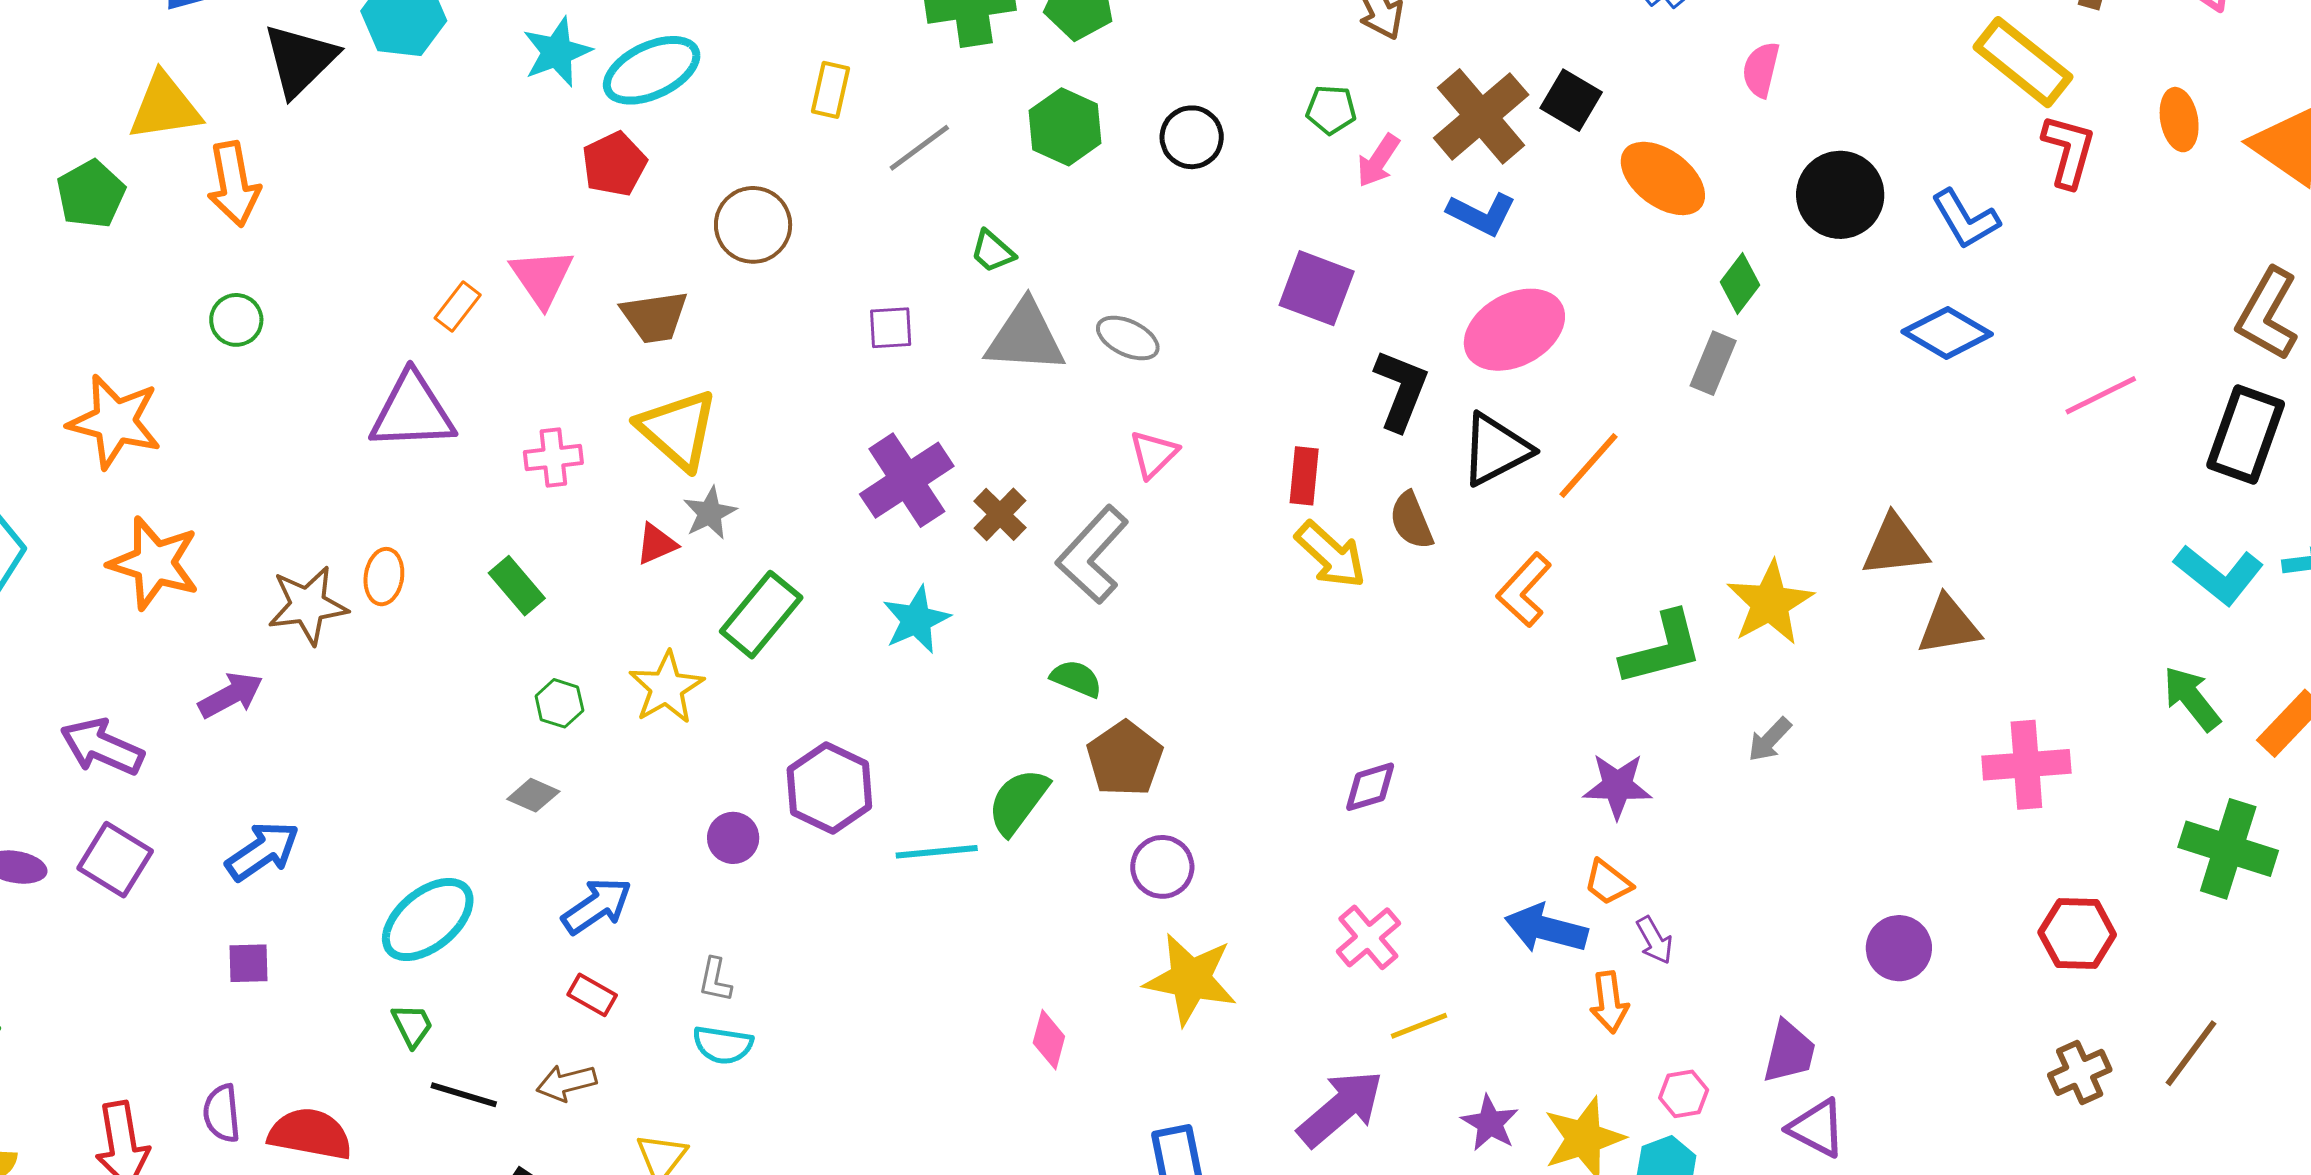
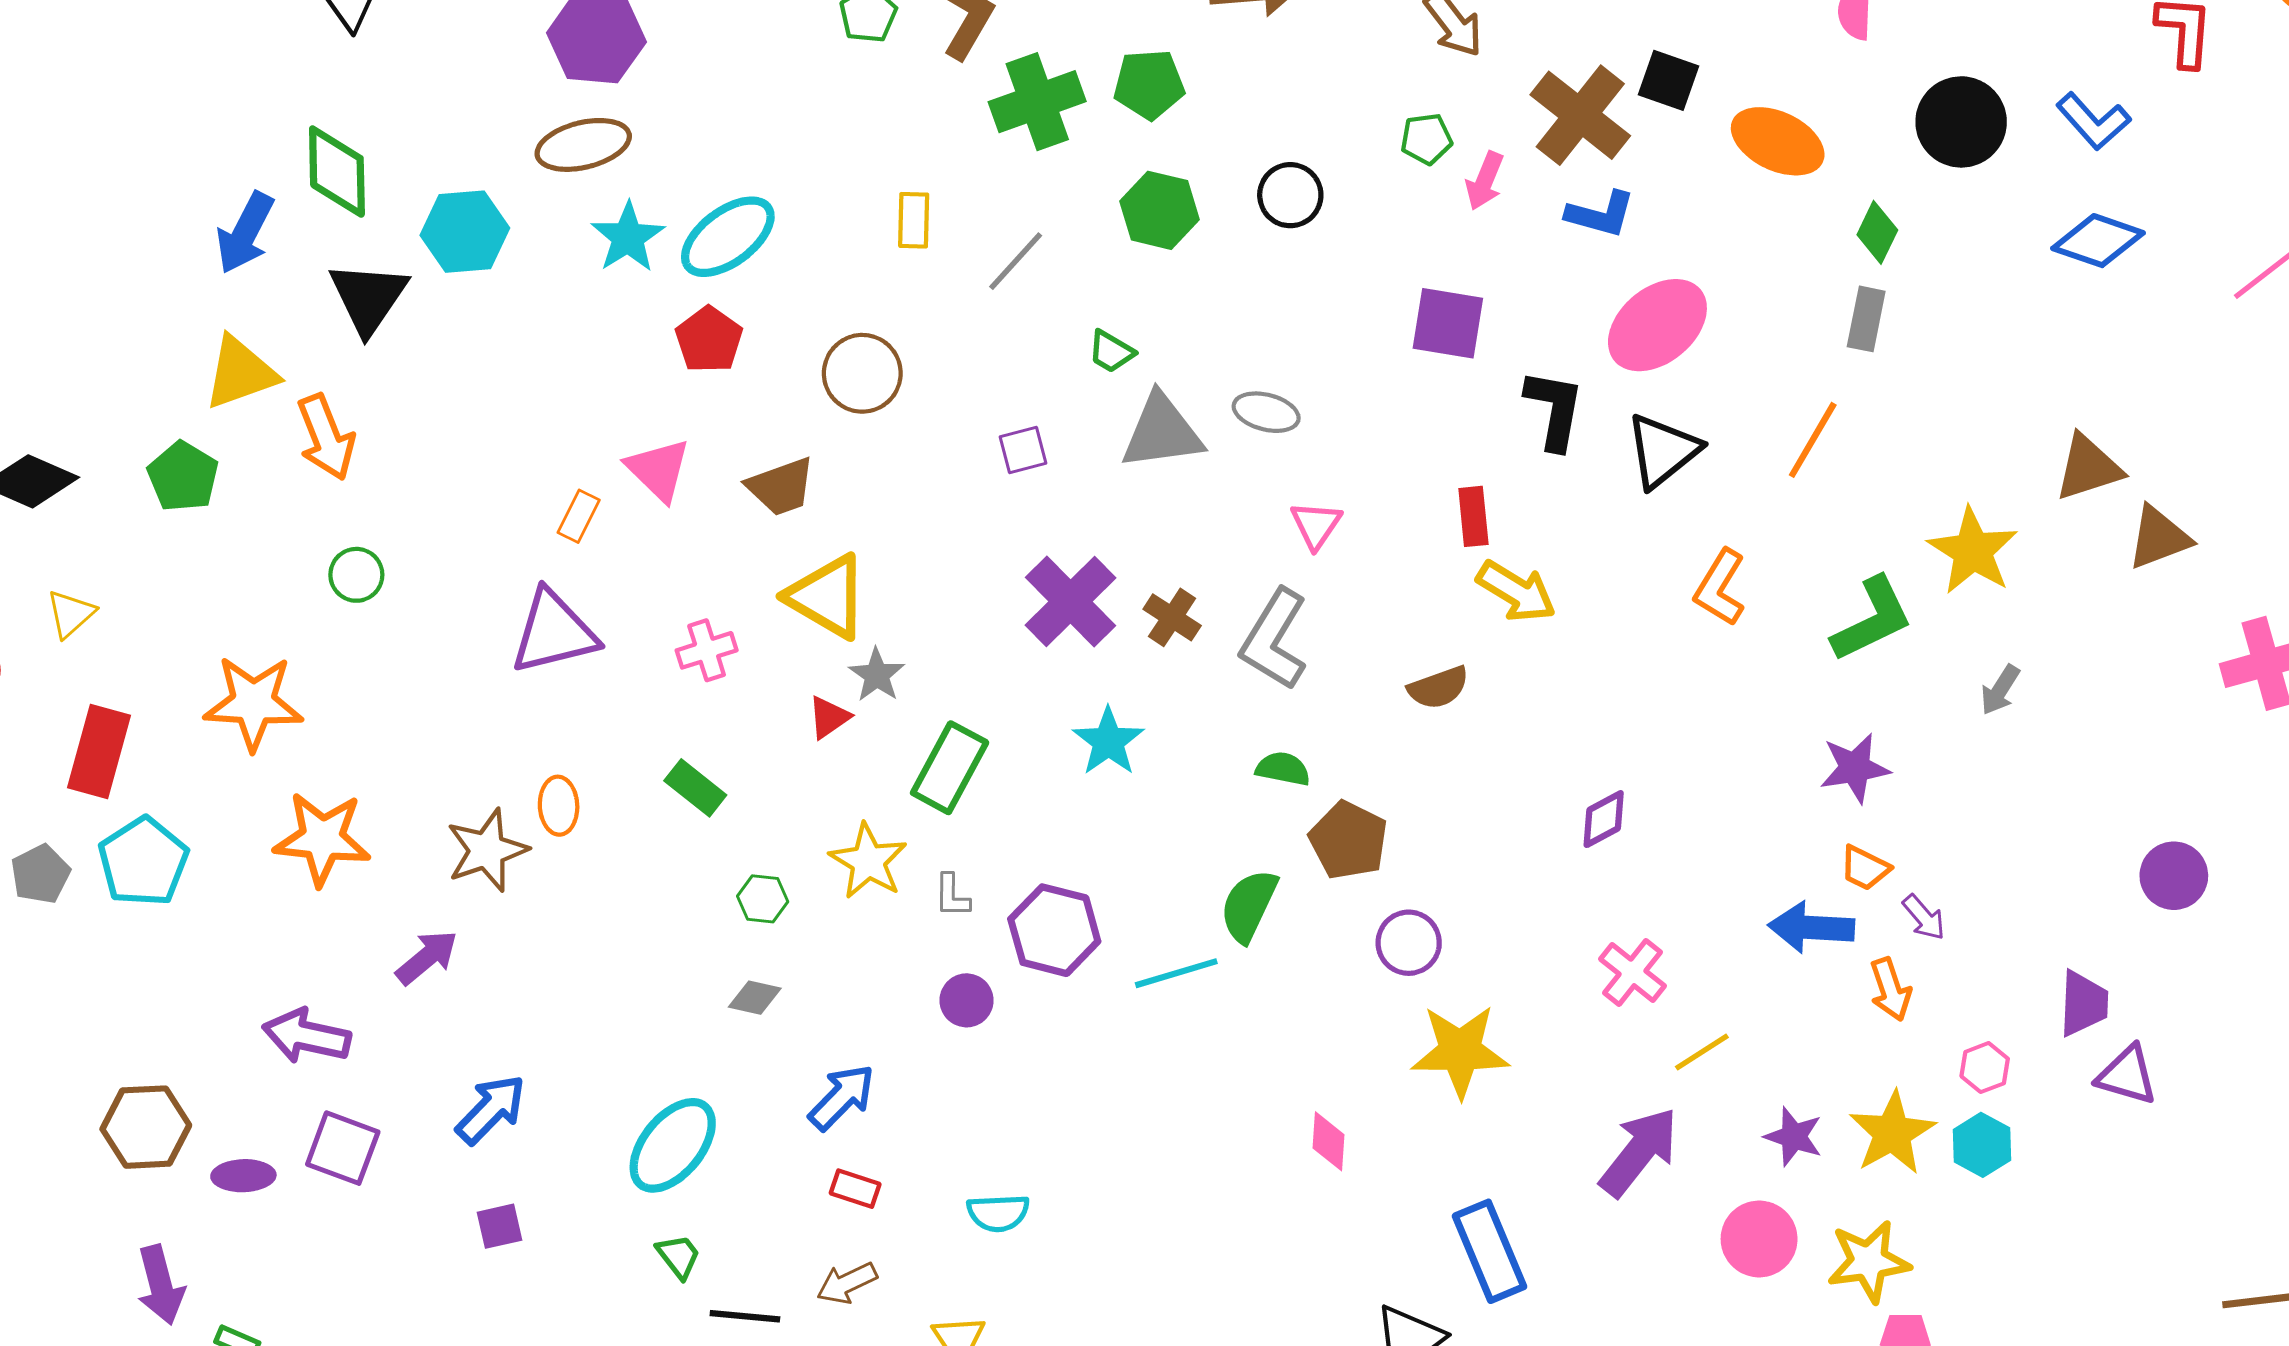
orange line: (1589, 466) -> (1813, 440), moved
brown semicircle: (1411, 521) -> (1438, 688), moved, turned -76
gray L-shape: (715, 980) -> (952, 896), moved

